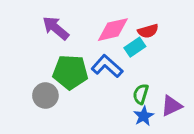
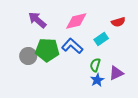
red semicircle: (148, 31) -> (118, 22), moved
cyan rectangle: (135, 47) -> (101, 39), moved
gray circle: (45, 96) -> (28, 56), moved

